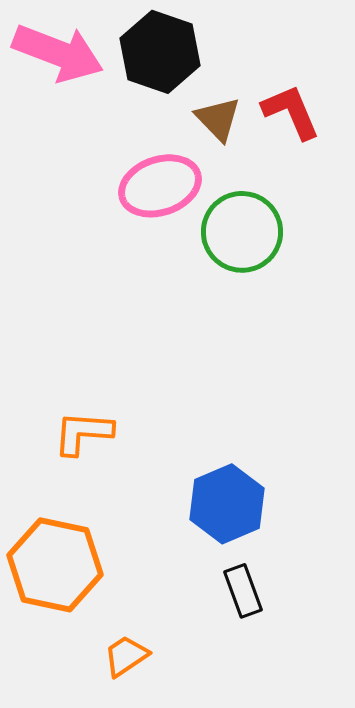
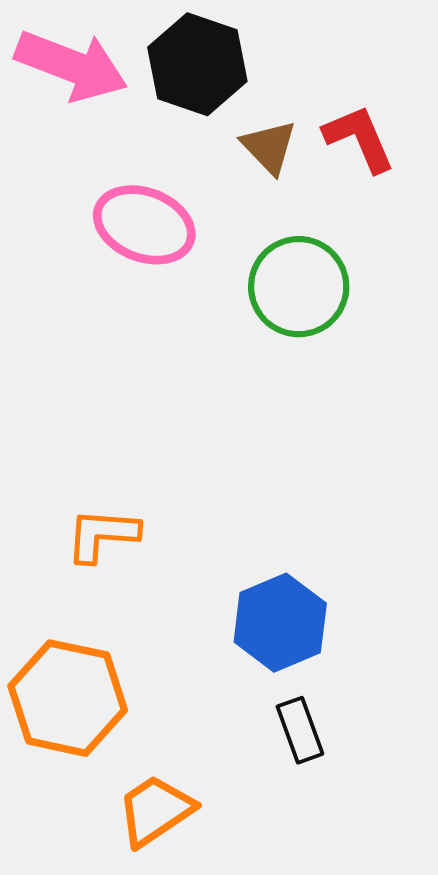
pink ellipse: (160, 186) -> (144, 225), moved, turned 40
orange trapezoid: (126, 656) -> (155, 810), size x1.4

